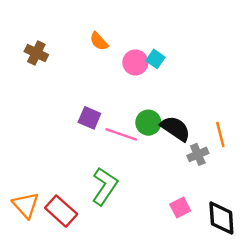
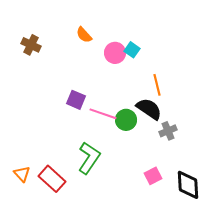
green circle: (148, 123) -> (126, 120), moved
orange line: (220, 134) -> (157, 85), moved
orange triangle: (26, 205) -> (22, 174), size x0.7

